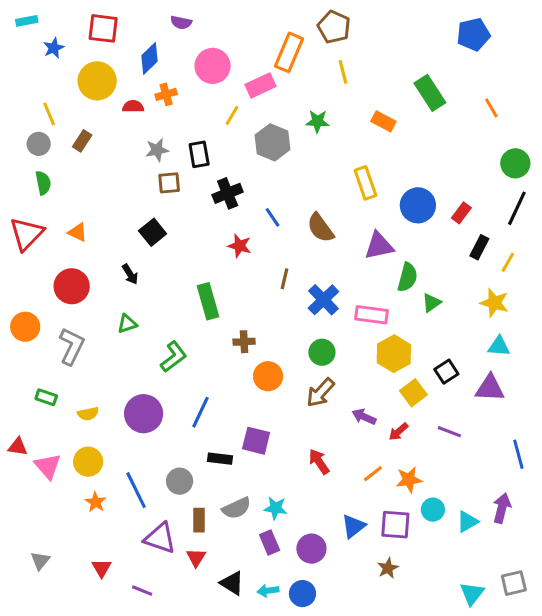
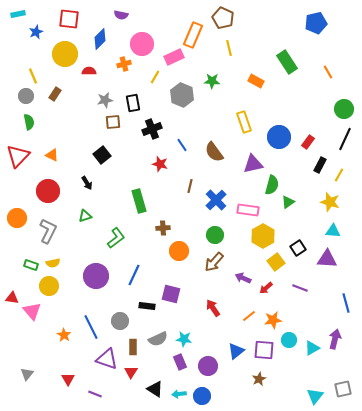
orange cross: (166, 94) -> (124, 64), moved
yellow semicircle: (88, 414) -> (53, 263), moved
yellow circle: (88, 462) -> (49, 286), moved

